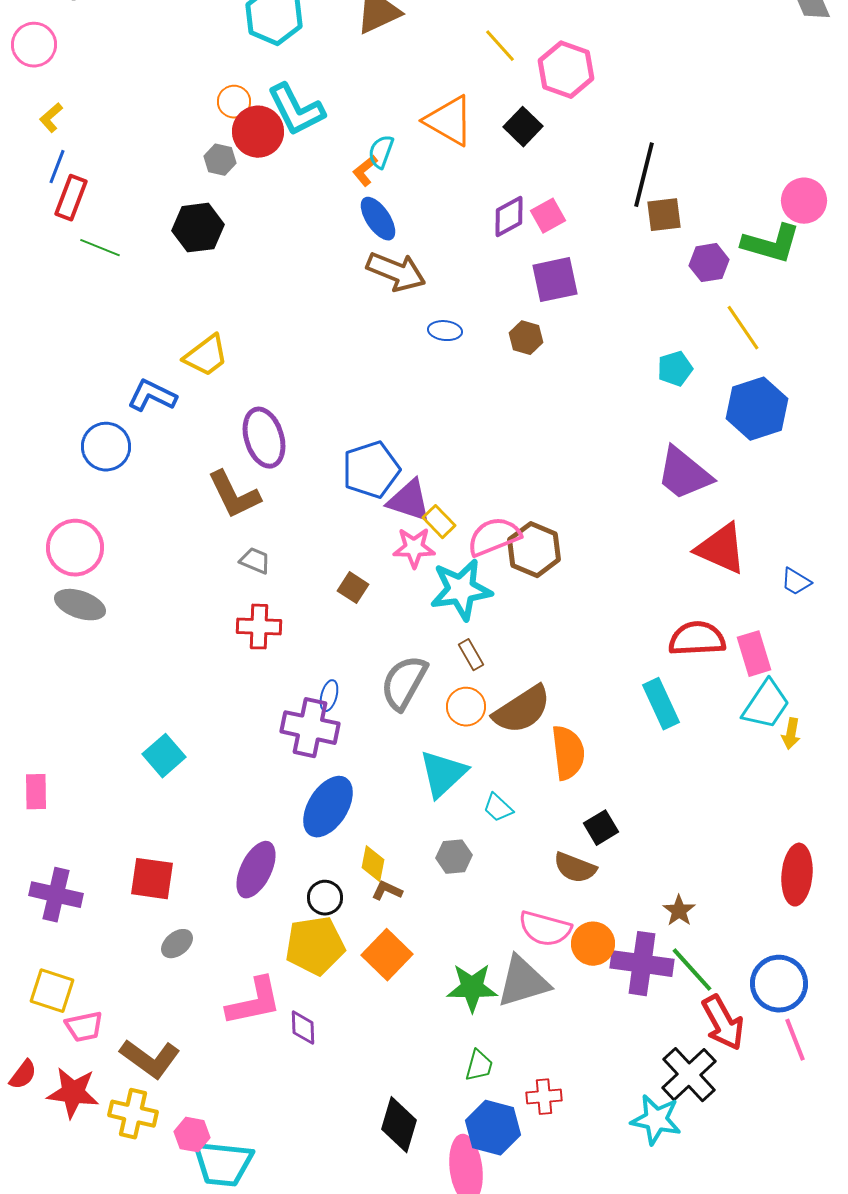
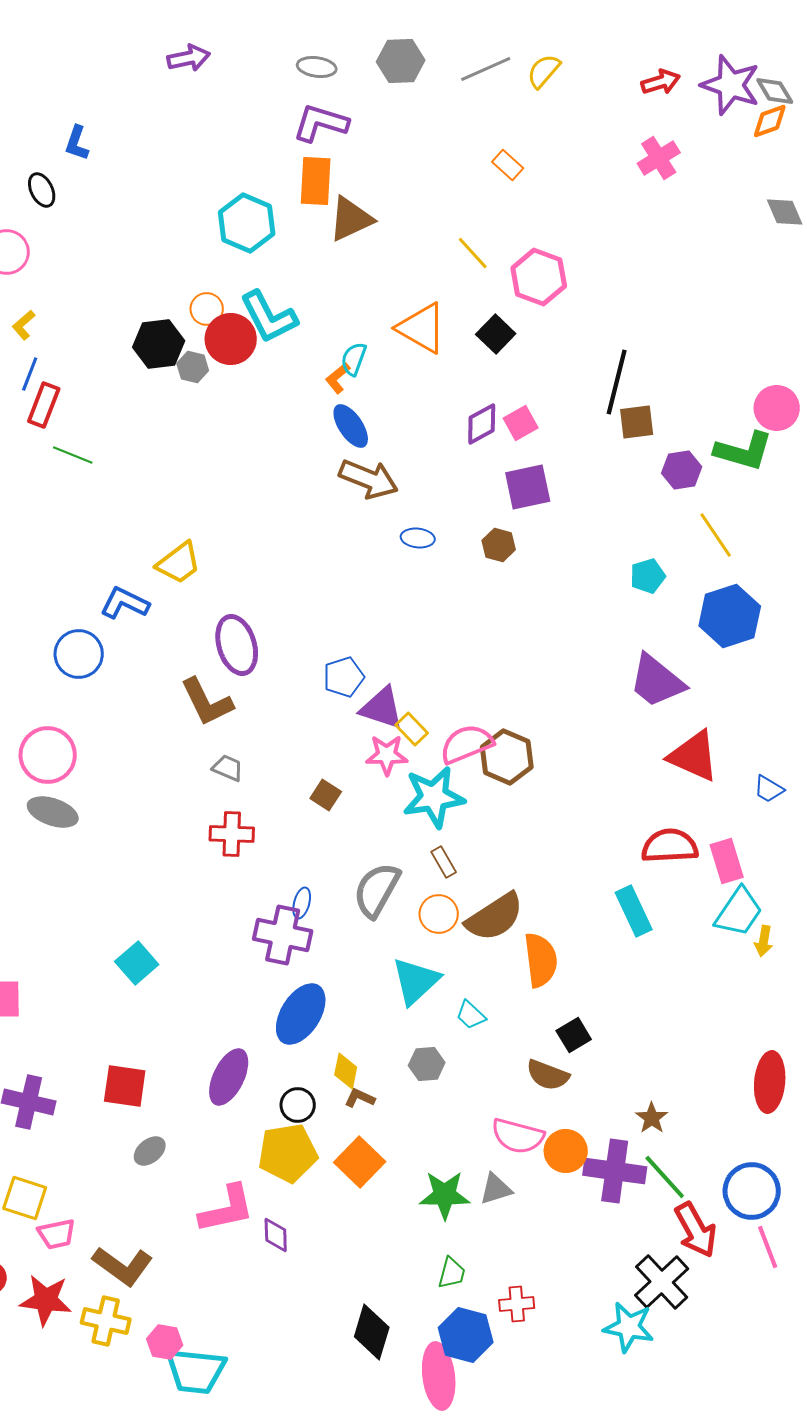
black hexagon: (198, 228) -> (159, 344), moved
blue pentagon: (371, 470) -> (344, 677), size x0.7
gray triangle: (523, 982) -> (496, 1189), size x0.6

